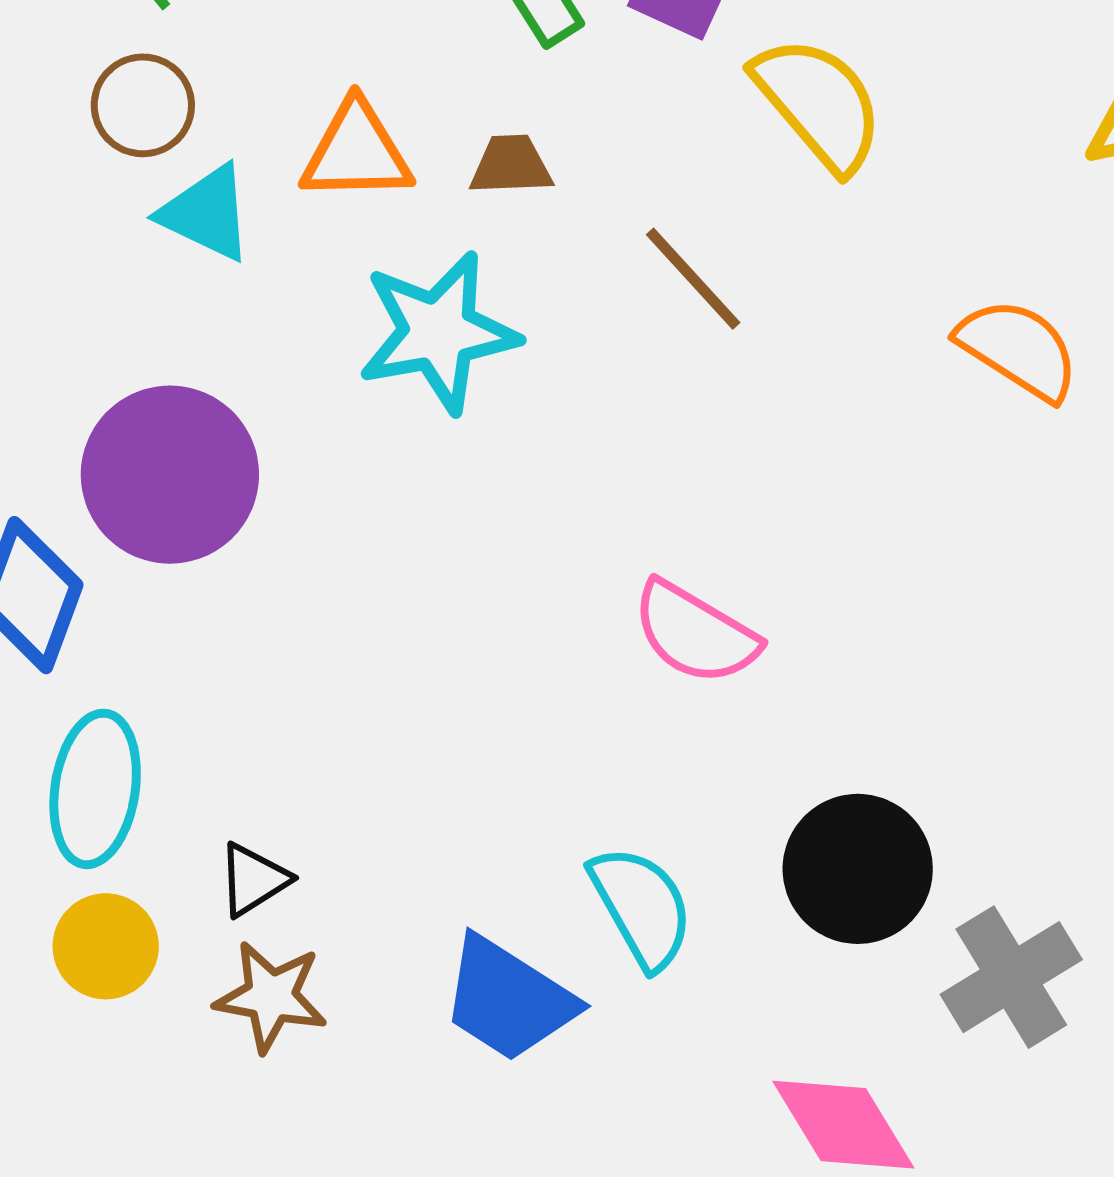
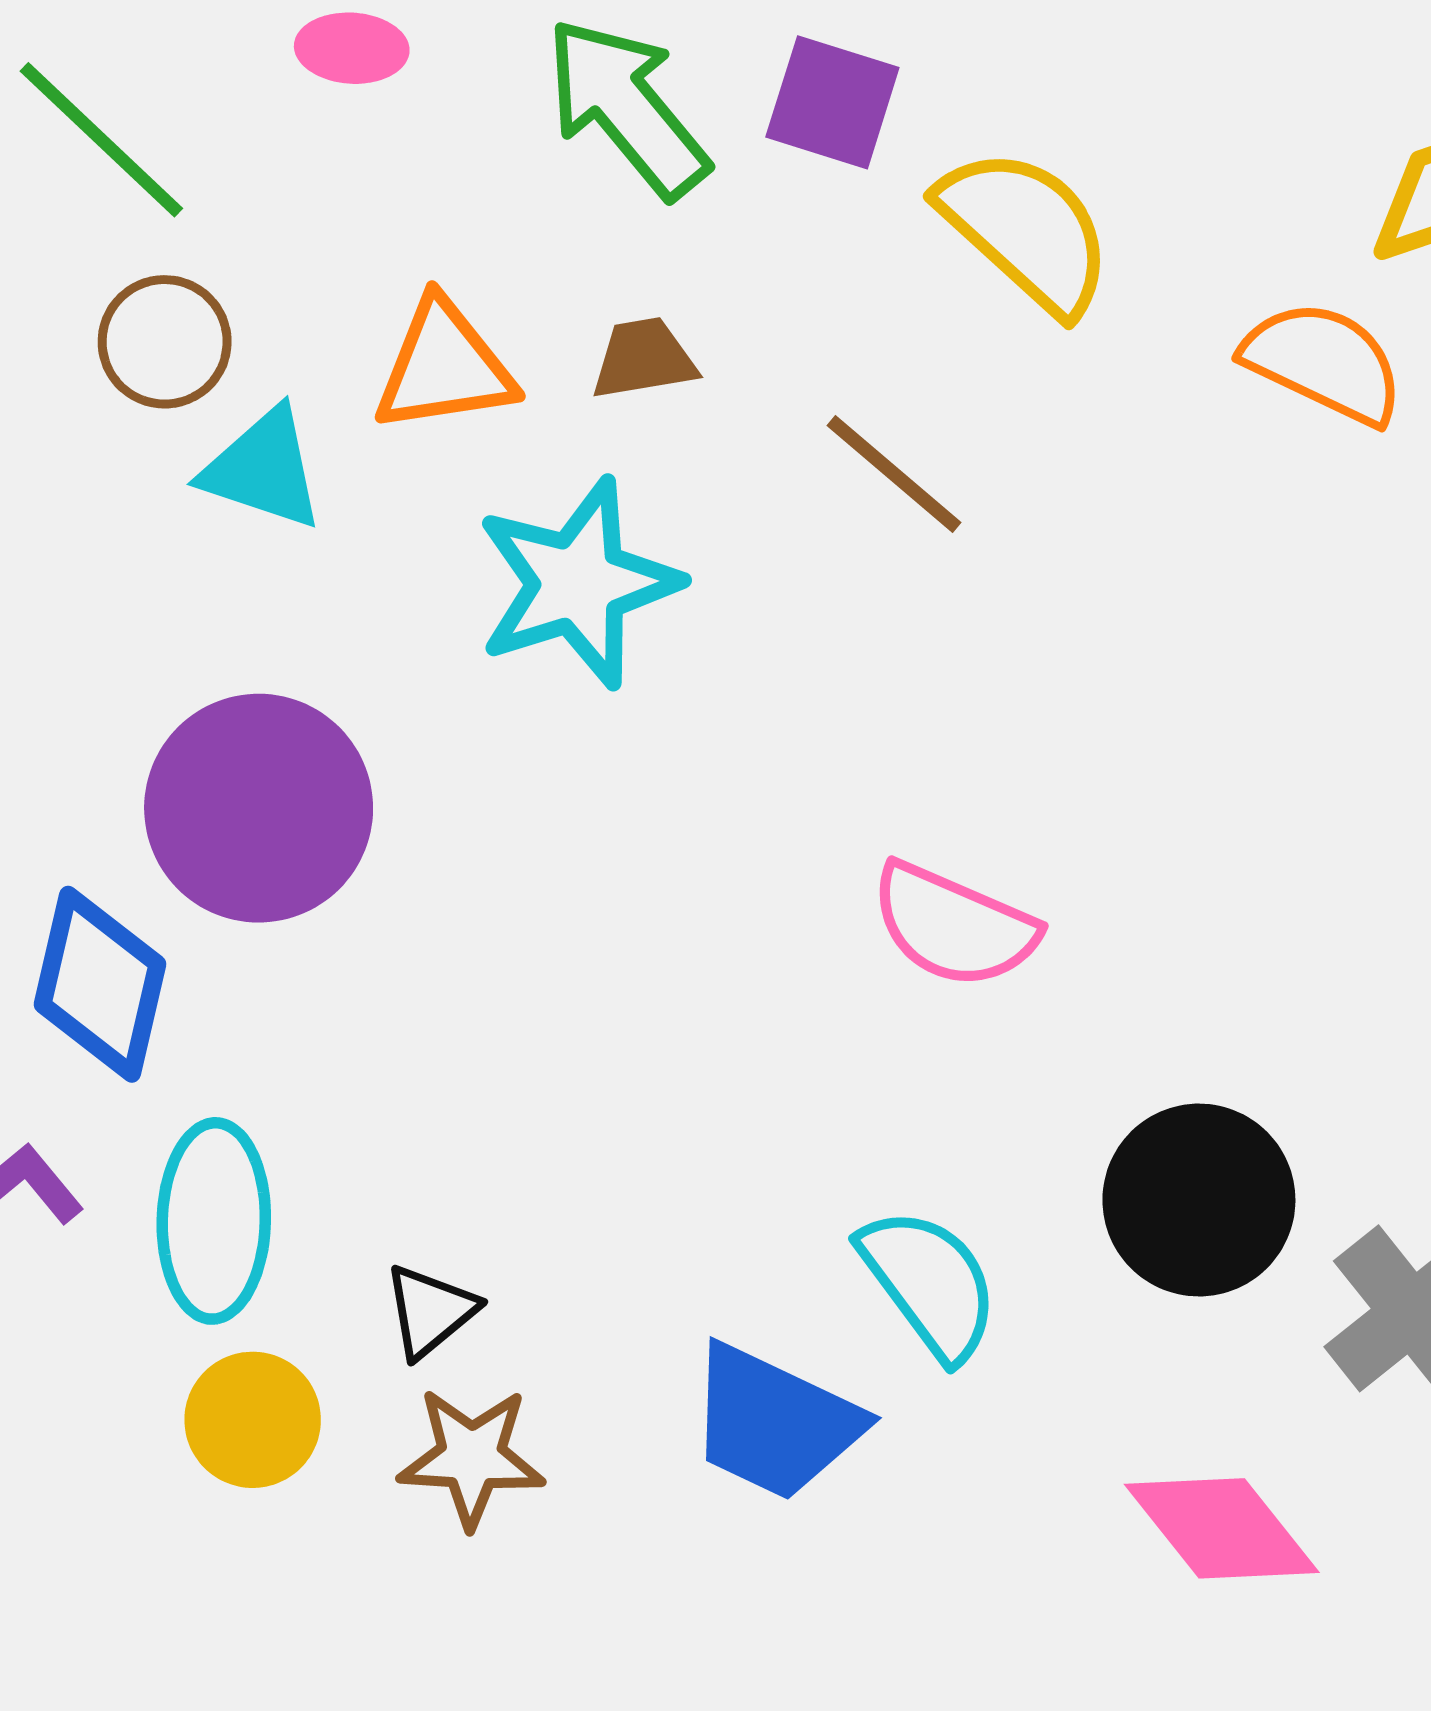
orange semicircle: (1018, 349) -> (1324, 362), moved

